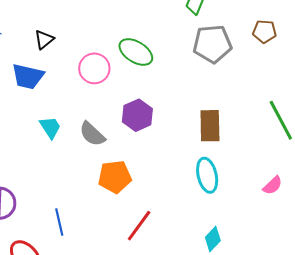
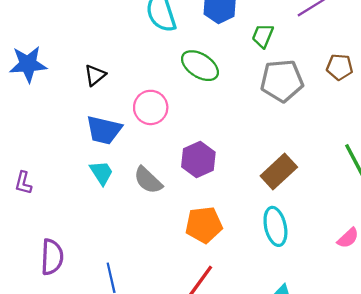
green ellipse: (136, 52) -> (200, 66), moved
blue trapezoid: (28, 76) -> (104, 130), moved
brown rectangle: (210, 126) -> (279, 171), turned 48
orange pentagon: (115, 177) -> (204, 225), moved

